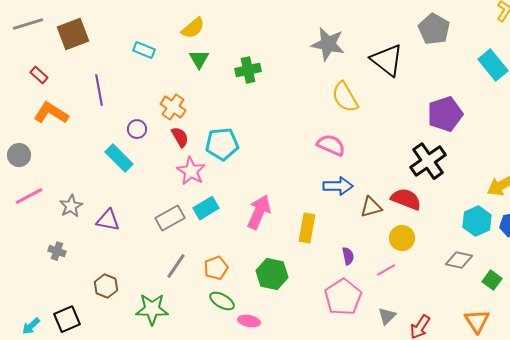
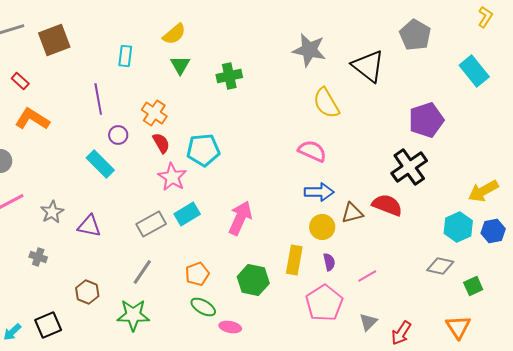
cyan rectangle: (144, 50) -> (125, 56), turned 75
purple line: (99, 90) -> (98, 99), moved
yellow rectangle: (307, 228) -> (294, 260), moved
yellow circle: (402, 238) -> (322, 227), moved
gray line: (176, 266) -> (142, 272), moved
green square: (492, 280) -> (473, 286), turned 30

